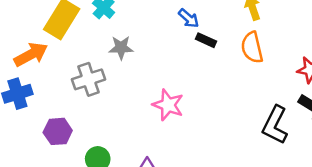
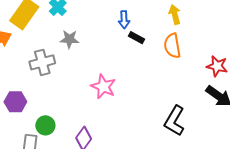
blue arrow: (189, 18) -> (124, 20), turned 42
black L-shape: (275, 125) -> (174, 121), moved

